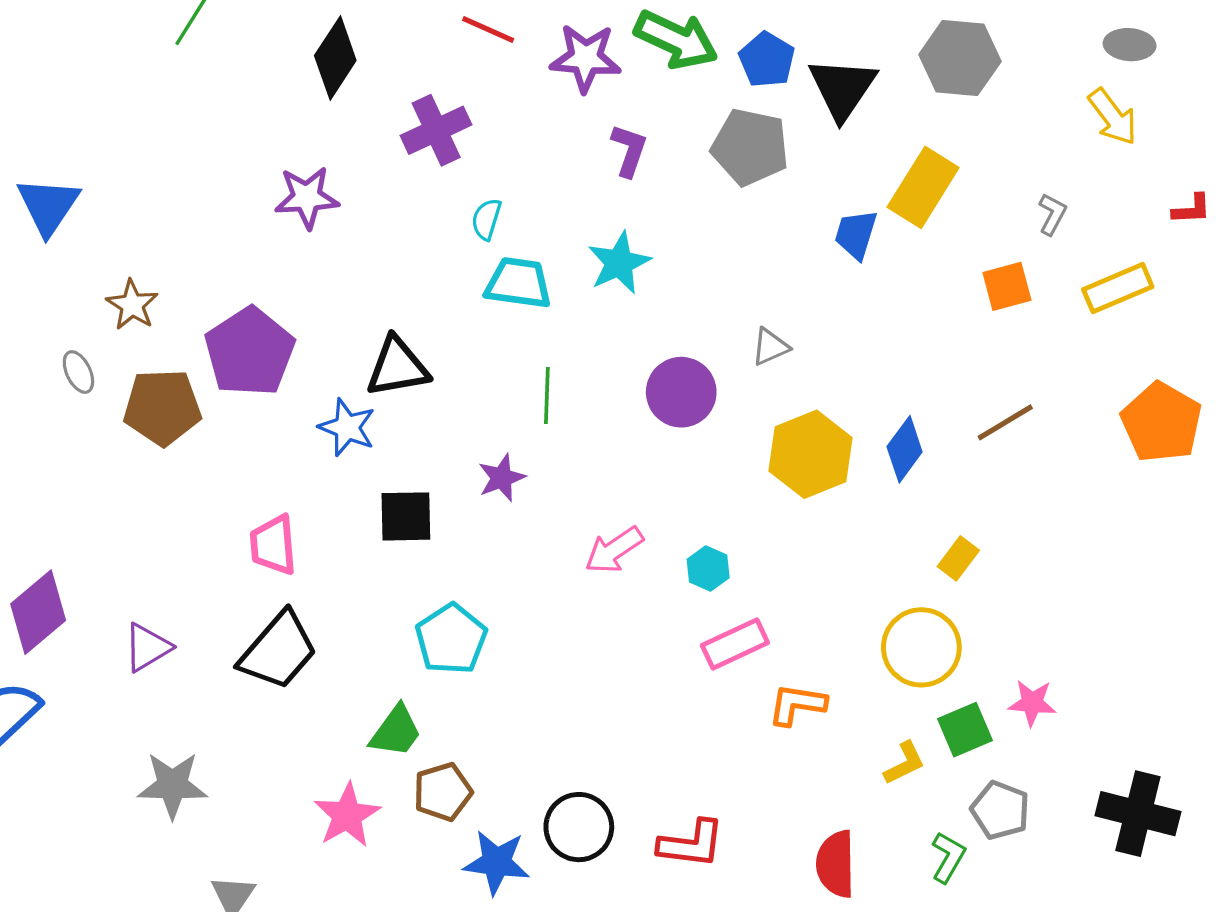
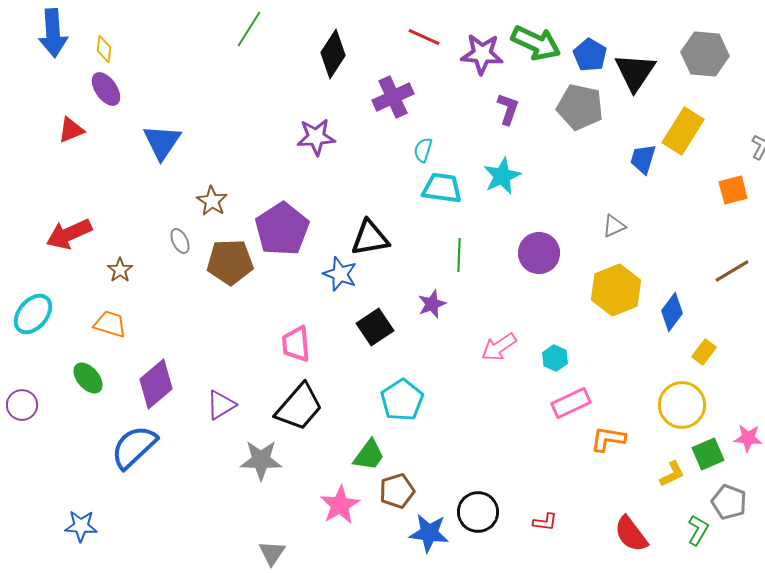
gray triangle: (770, 347) -> (614, 226), moved
blue diamond: (905, 449) -> (672, 312), moved
black square: (406, 516) -> (375, 327), turned -33
gray star: (172, 785) -> (261, 460), moved
red L-shape: (691, 844) -> (545, 522), size x0.6
red semicircle: (836, 864) -> (631, 534), turned -36

